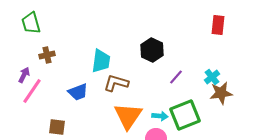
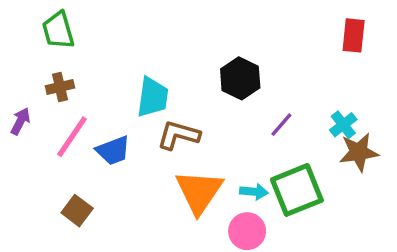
green trapezoid: (31, 23) -> (58, 30), moved
pink line: (32, 91) -> (72, 137), moved
brown square: (57, 127) -> (77, 211), turned 30

